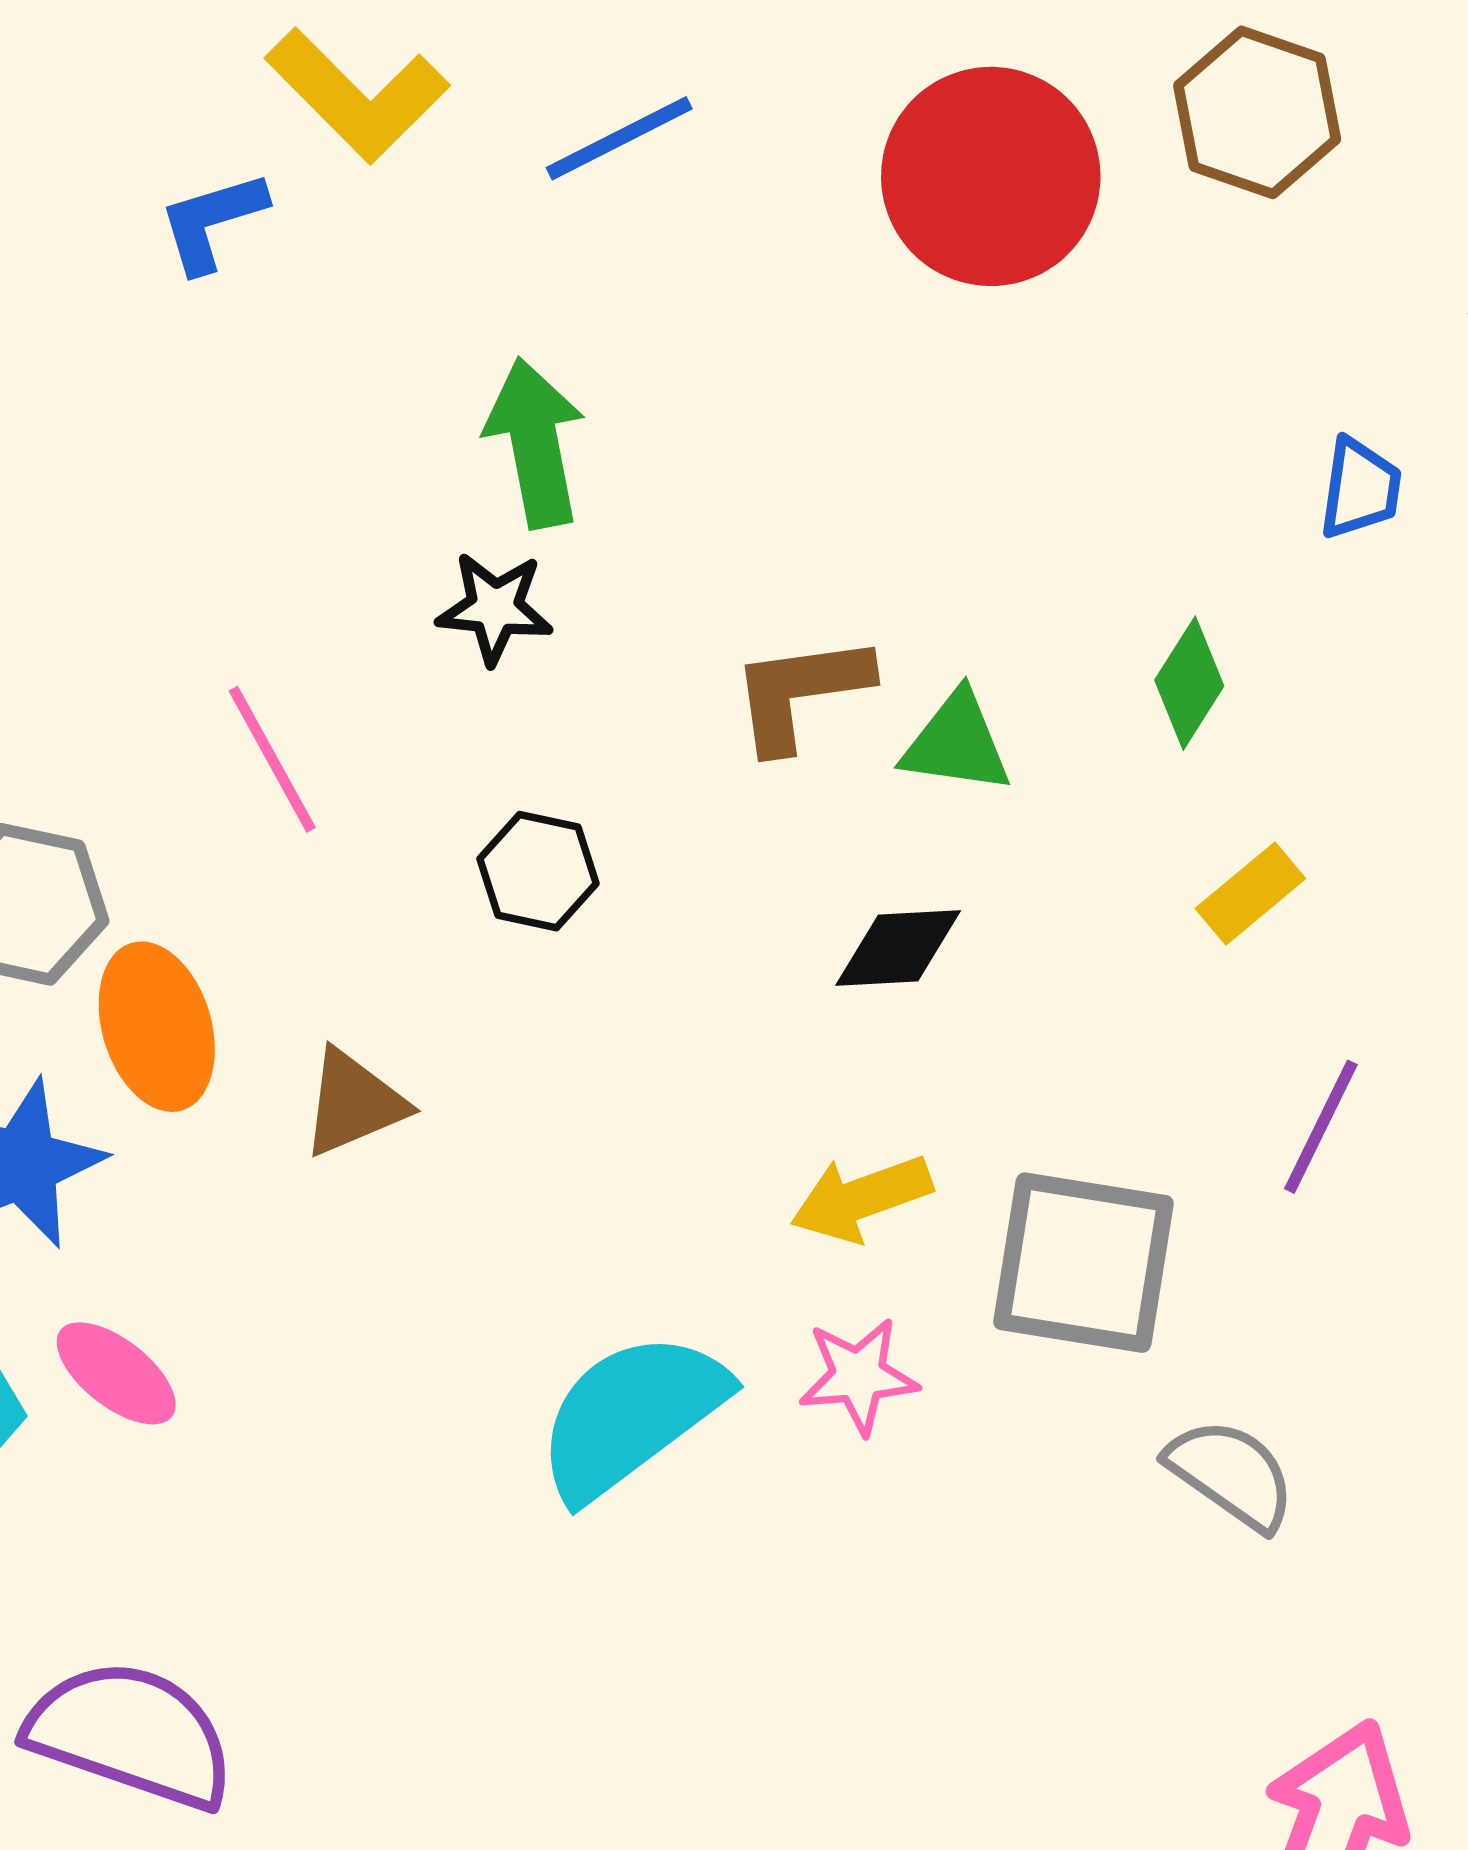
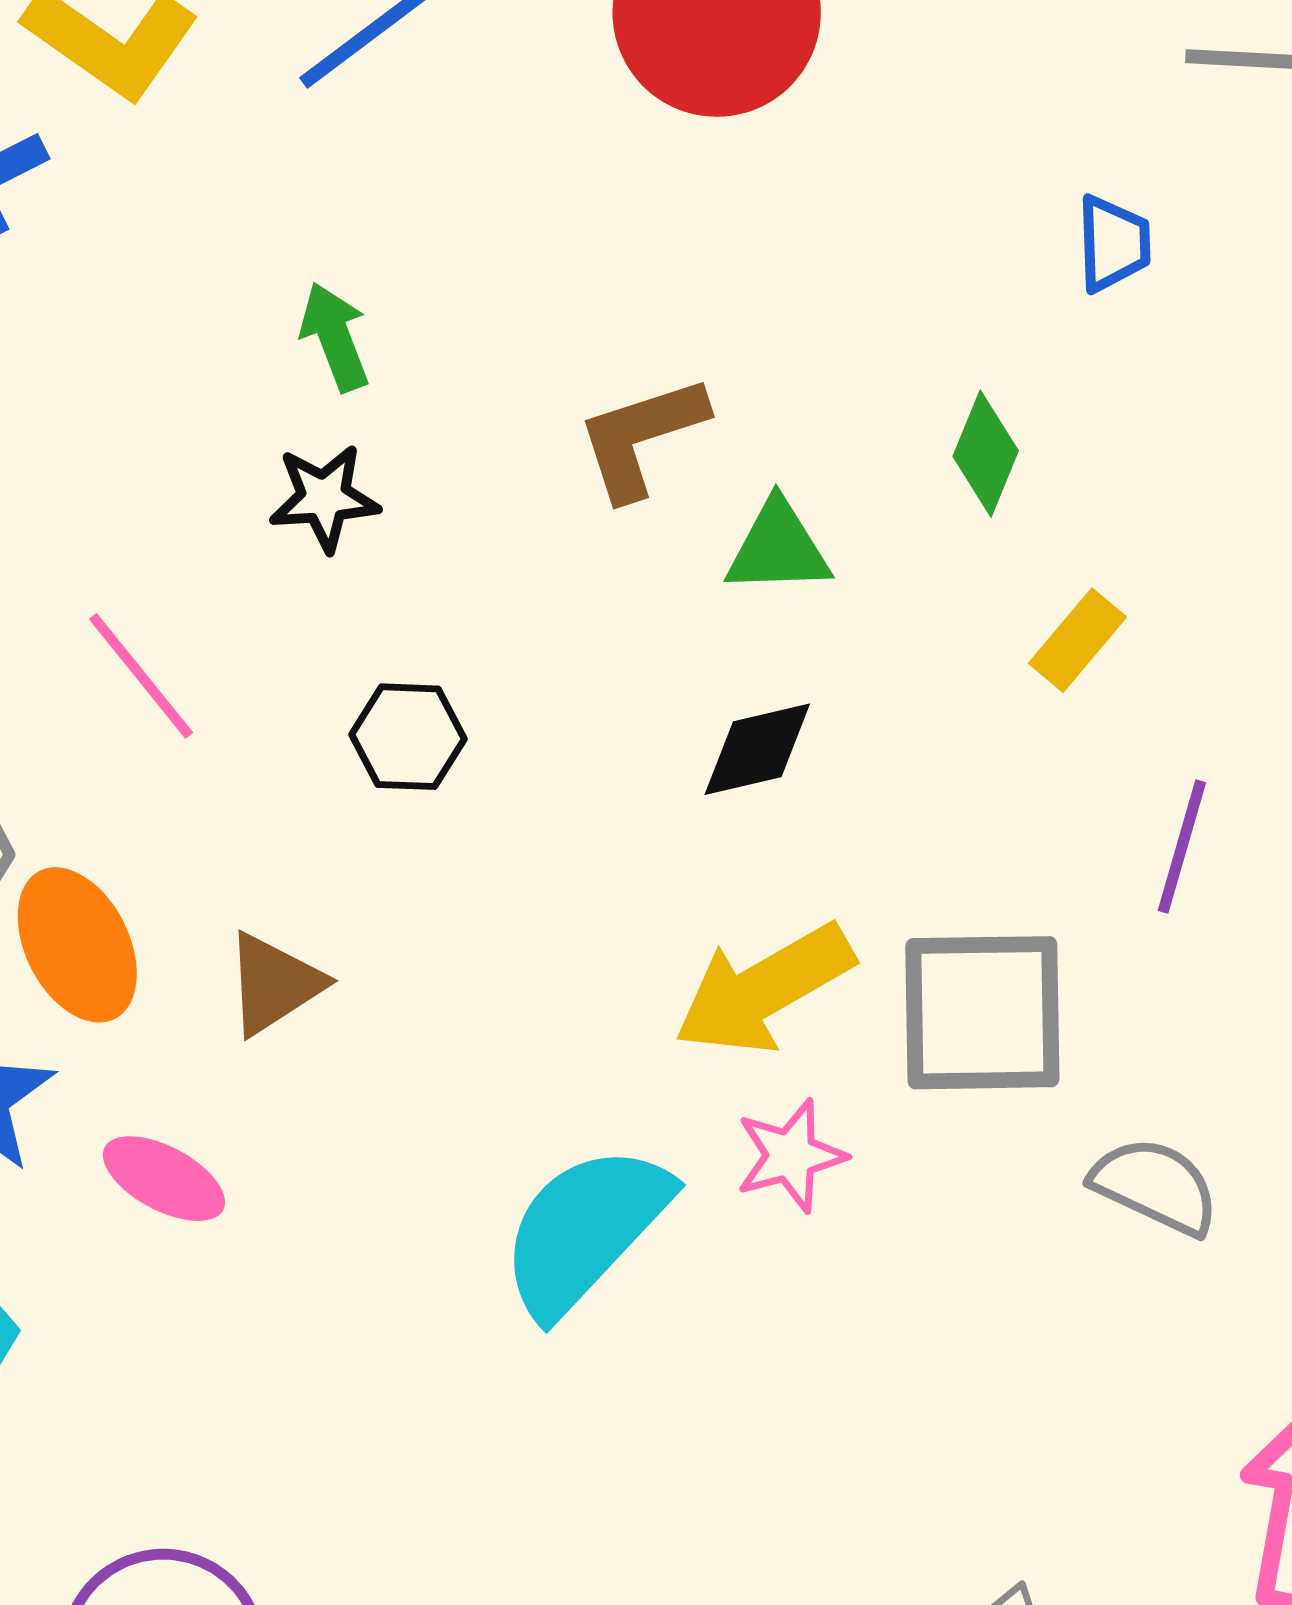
green arrow: (535, 443) -> (335, 337), size x0.7
brown L-shape: (800, 692) -> (641, 437), moved
yellow arrow: (861, 1198) -> (764, 989), size x1.4
pink ellipse: (116, 1373) -> (164, 1179), moved

